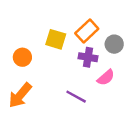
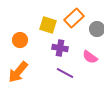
purple cross: (88, 57) -> (60, 48), moved
pink semicircle: (106, 77) -> (90, 57), turned 77

